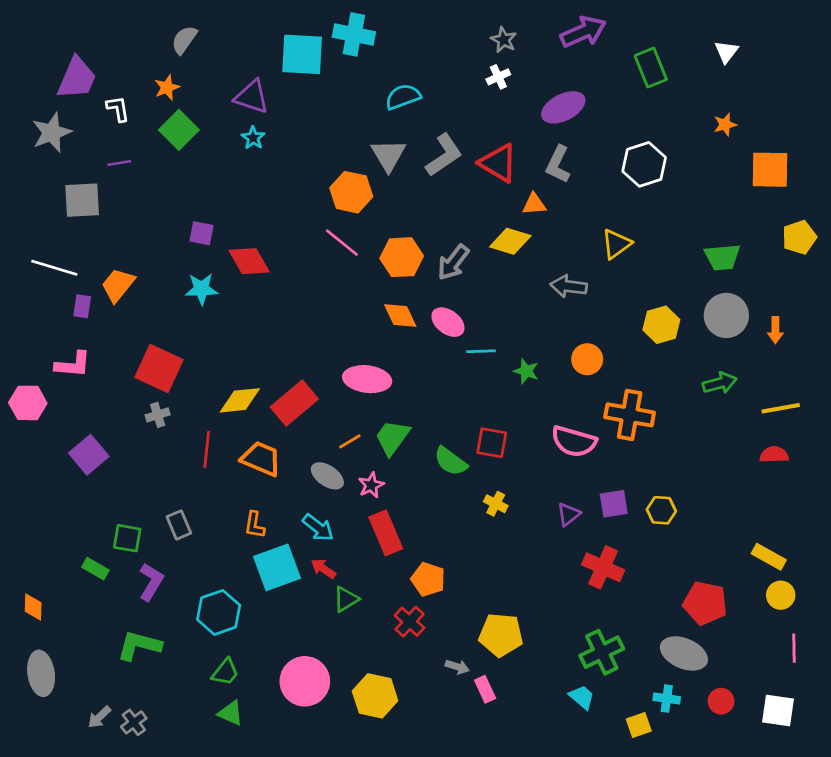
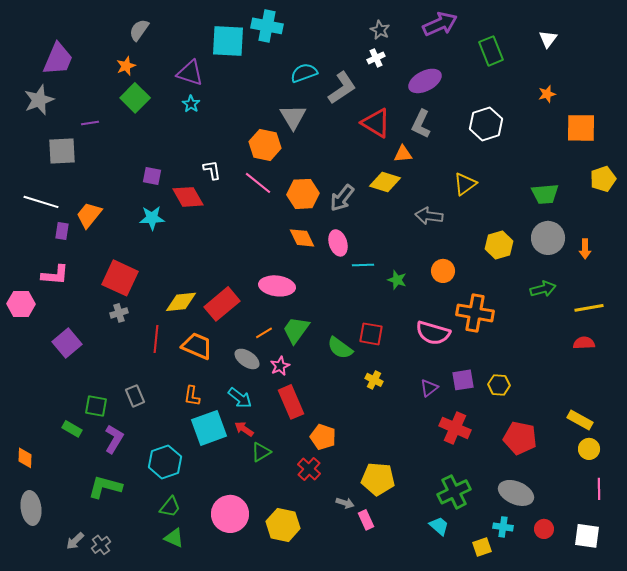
white L-shape: (118, 109) -> (212, 170), moved
gray L-shape: (444, 155) -> (342, 88), moved
pink ellipse: (448, 322) -> (338, 243), turned 35
red pentagon: (705, 603) -> (520, 438), moved

